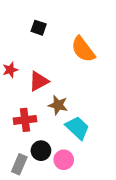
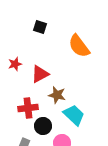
black circle: (41, 151) -> (43, 126), moved

